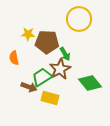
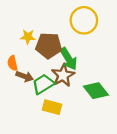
green arrow: (65, 54) -> (68, 59), size x1.5
brown arrow: (29, 87) -> (25, 76), moved

